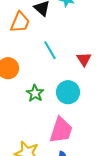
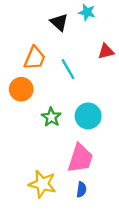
orange trapezoid: (20, 22) -> (35, 58), moved
red triangle: (84, 59) -> (106, 51), moved, turned 49

